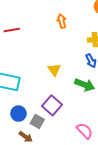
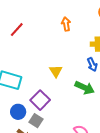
red line: (12, 30) -> (17, 30), turned -42
purple square: (52, 105) -> (40, 100), moved

